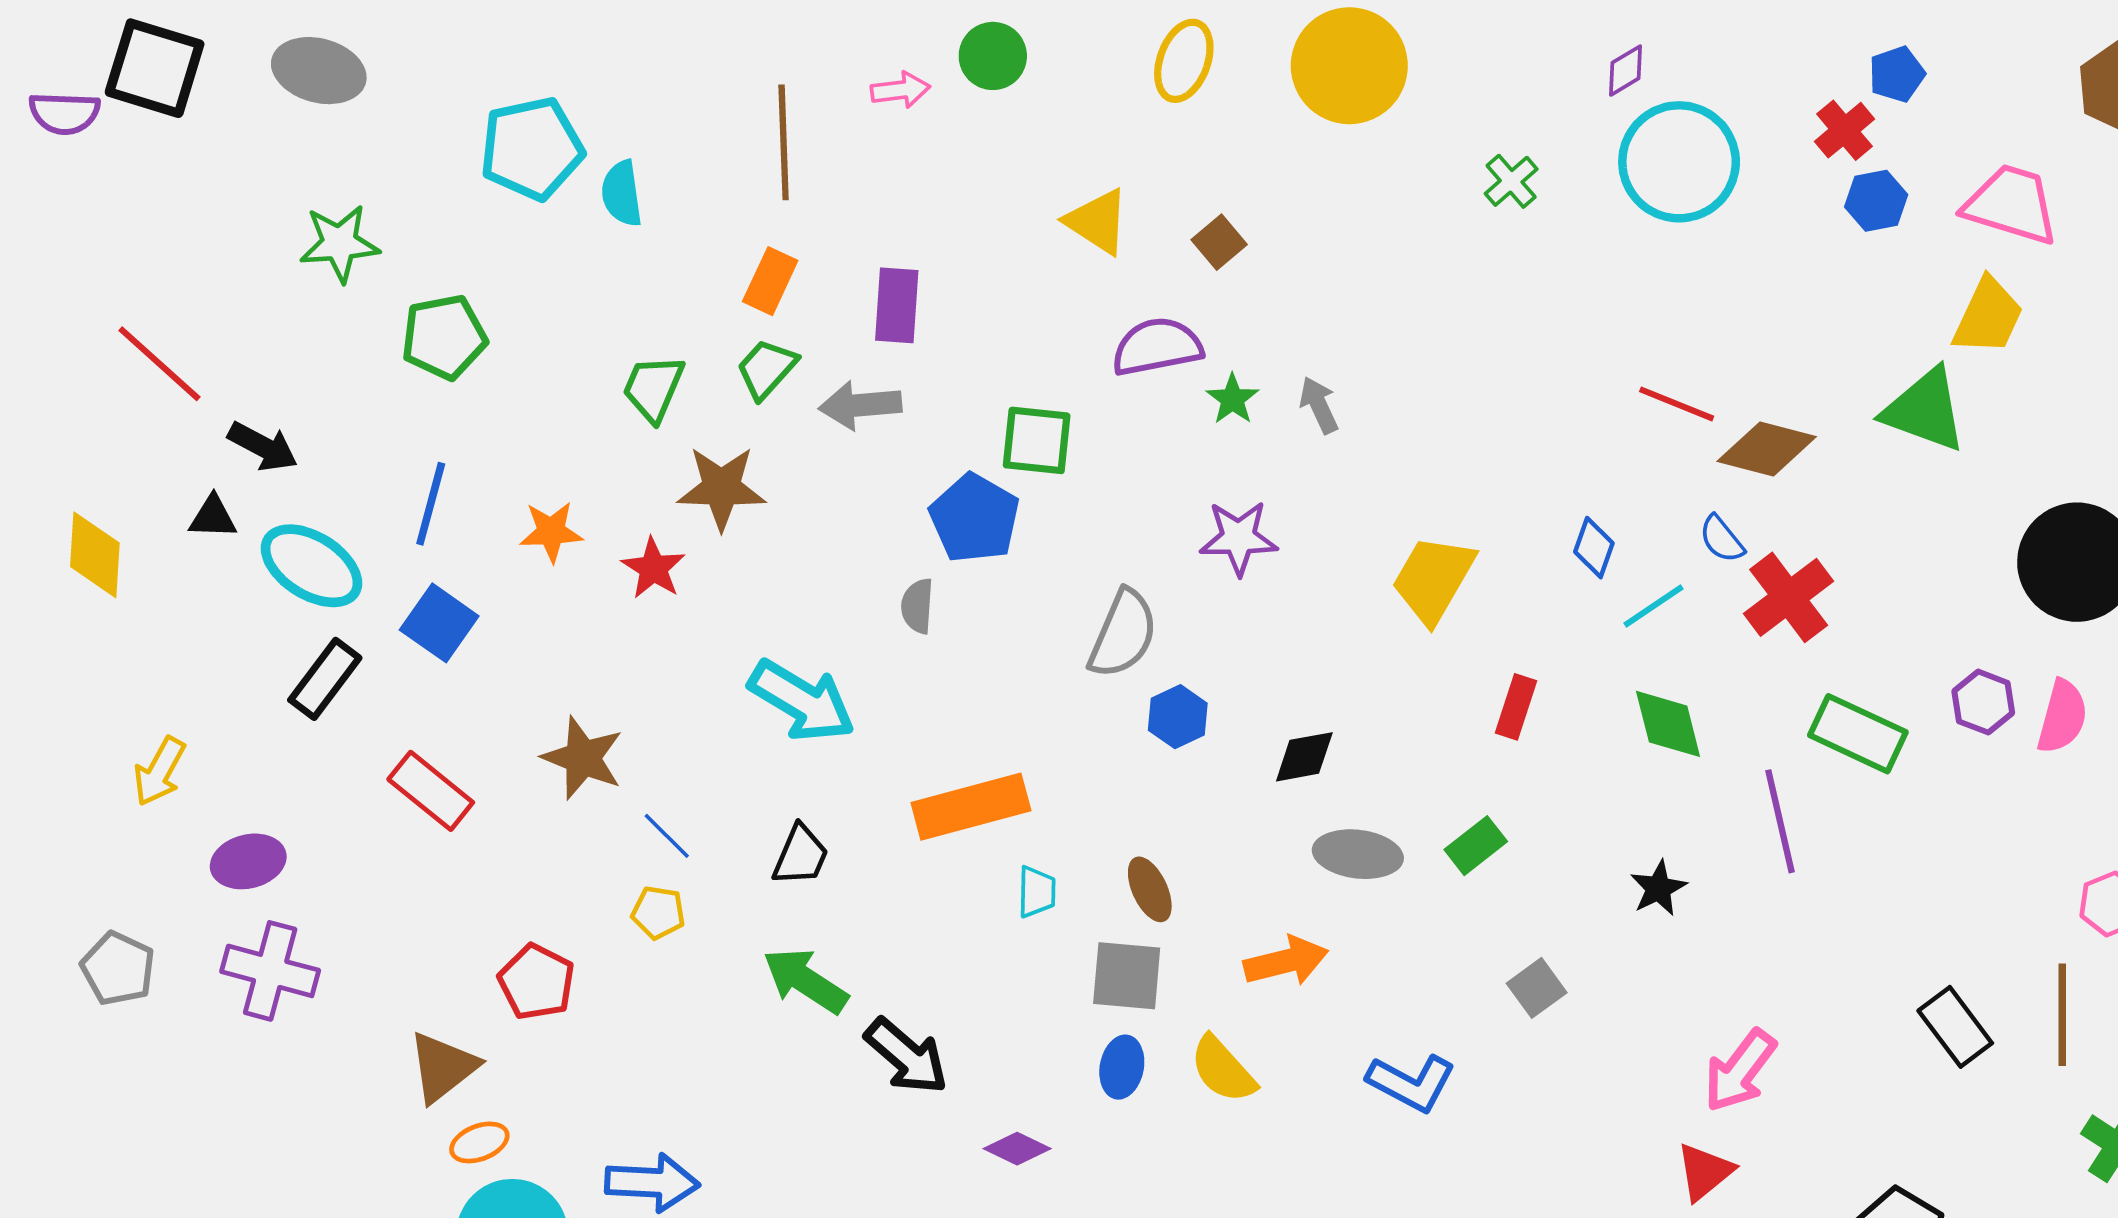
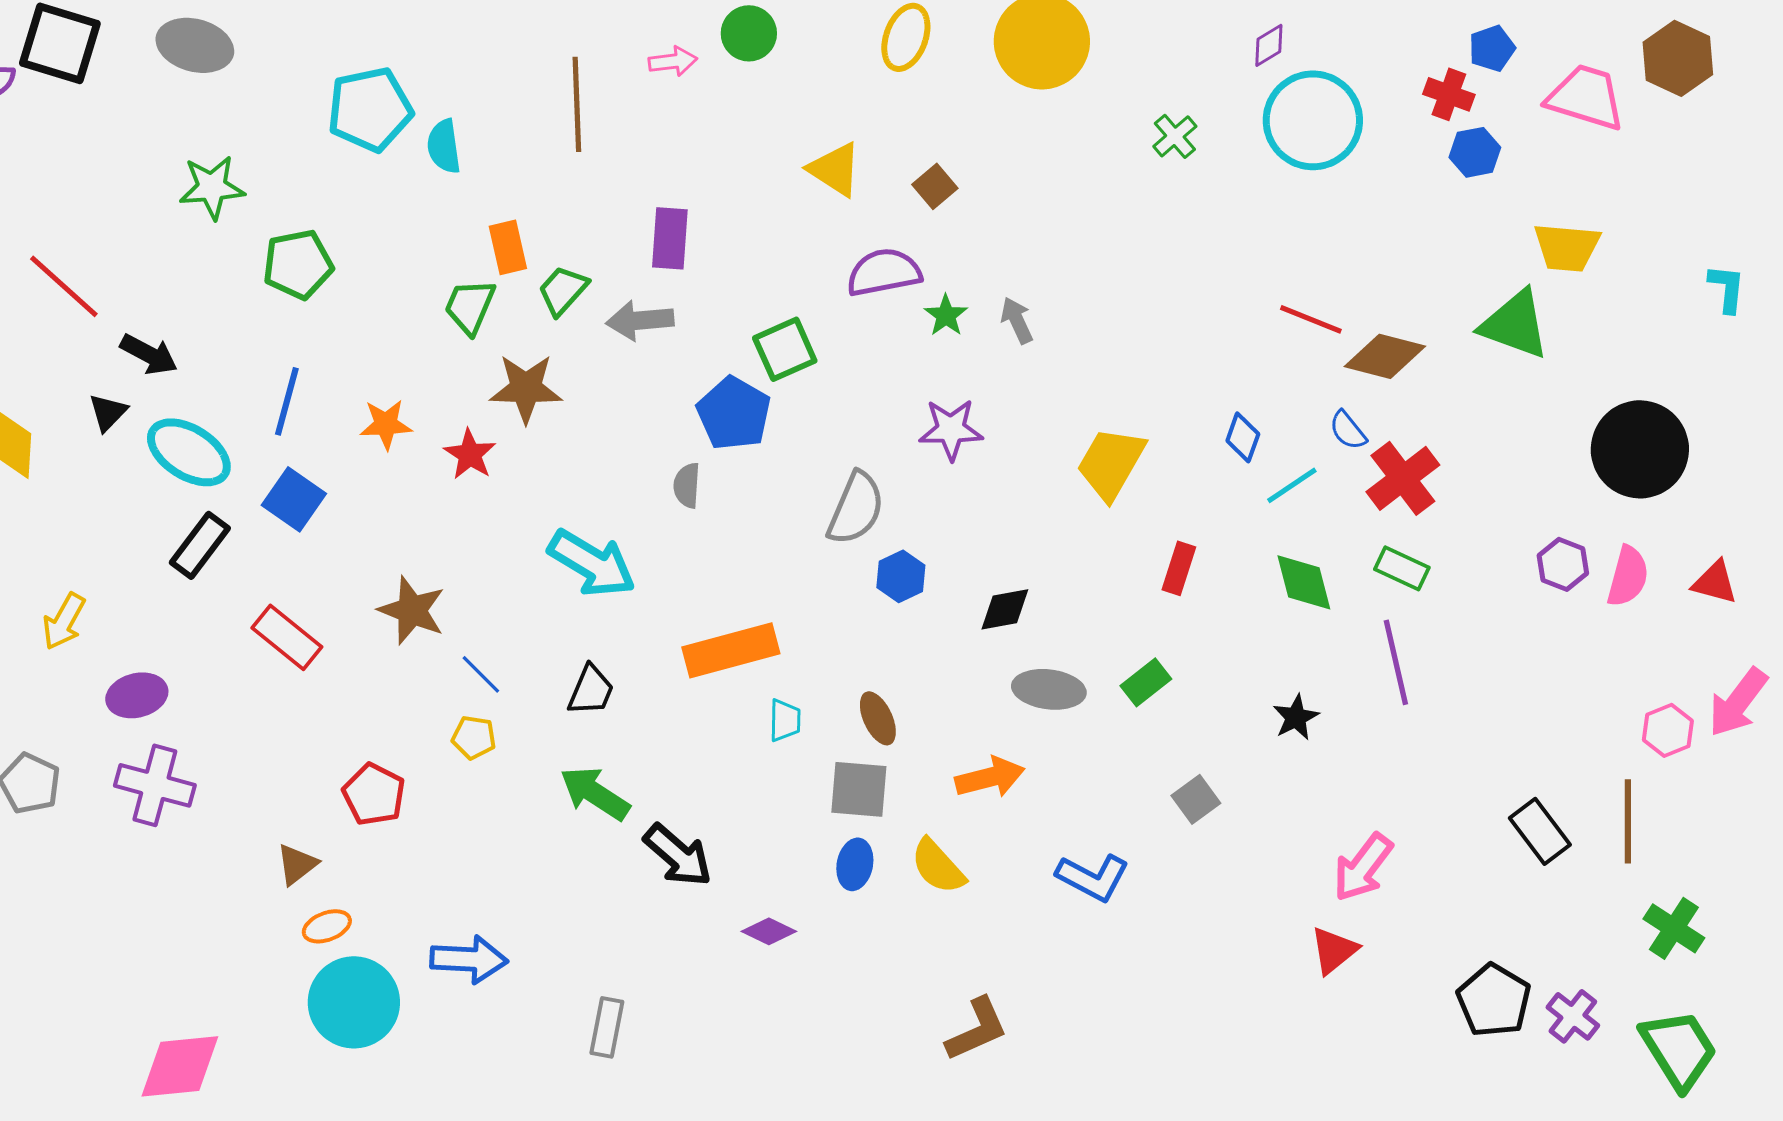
red cross: (1845, 130) -> (1449, 94), turned -30
pink trapezoid: (2011, 204) -> (1586, 97), moved
orange rectangle: (770, 281) -> (508, 247), moved, turned -38
yellow trapezoid: (1988, 316) -> (1567, 247), turned 70
green square: (1037, 440) -> (785, 349), turned -30
black triangle: (213, 517) -> (108, 412), turned -48
green rectangle: (1858, 734) -> (1402, 568), moved, size x0.7
brown triangle: (443, 1067) -> (297, 864), size x0.7

